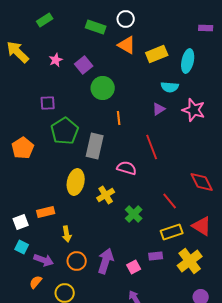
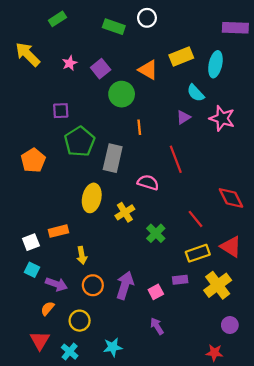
purple rectangle: (206, 28) -> (235, 28), size x1.6
orange triangle: (127, 45) -> (148, 70), moved
cyan semicircle: (170, 87) -> (196, 93), turned 42

